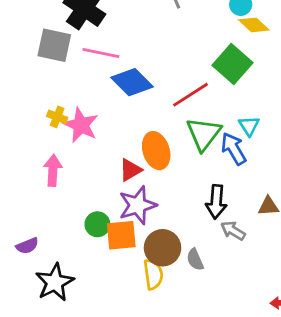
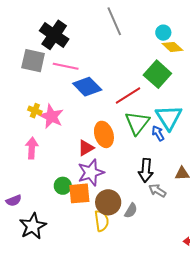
cyan triangle: (249, 126) -> (169, 117), size x1.8
blue arrow: (234, 149) -> (158, 133), size x0.7
gray semicircle: (195, 260) -> (131, 211), turned -126

